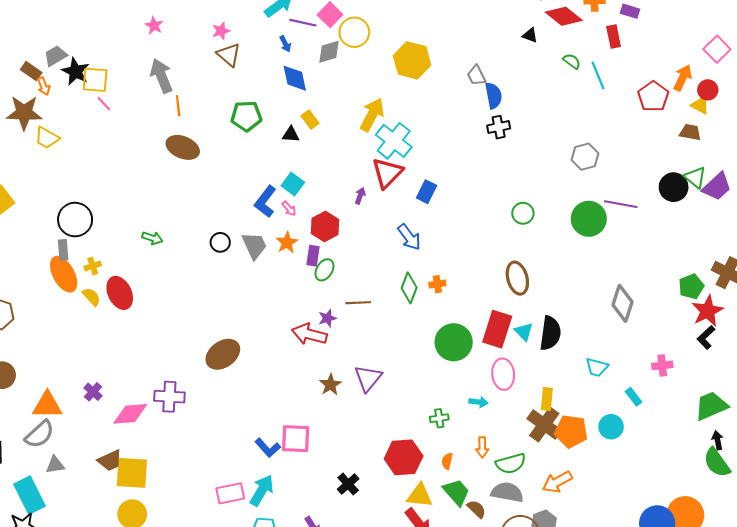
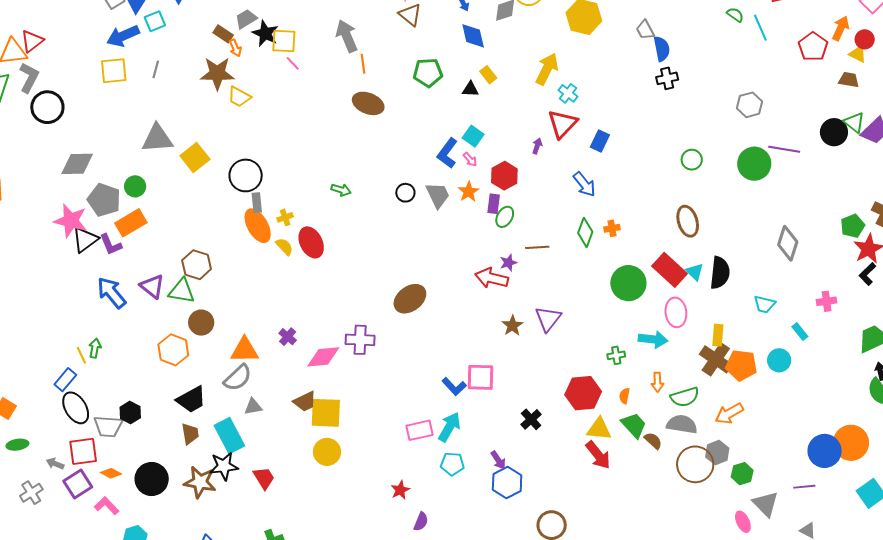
cyan cross: (394, 141) -> (568, 93), size x0.6
black circle: (75, 220) -> (246, 175), moved
red rectangle: (497, 329) -> (669, 270), turned -64
cyan arrow: (478, 402) -> (653, 339), size x1.6

